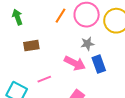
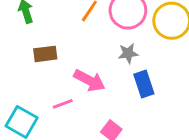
pink arrow: (75, 63) -> (89, 80), moved

